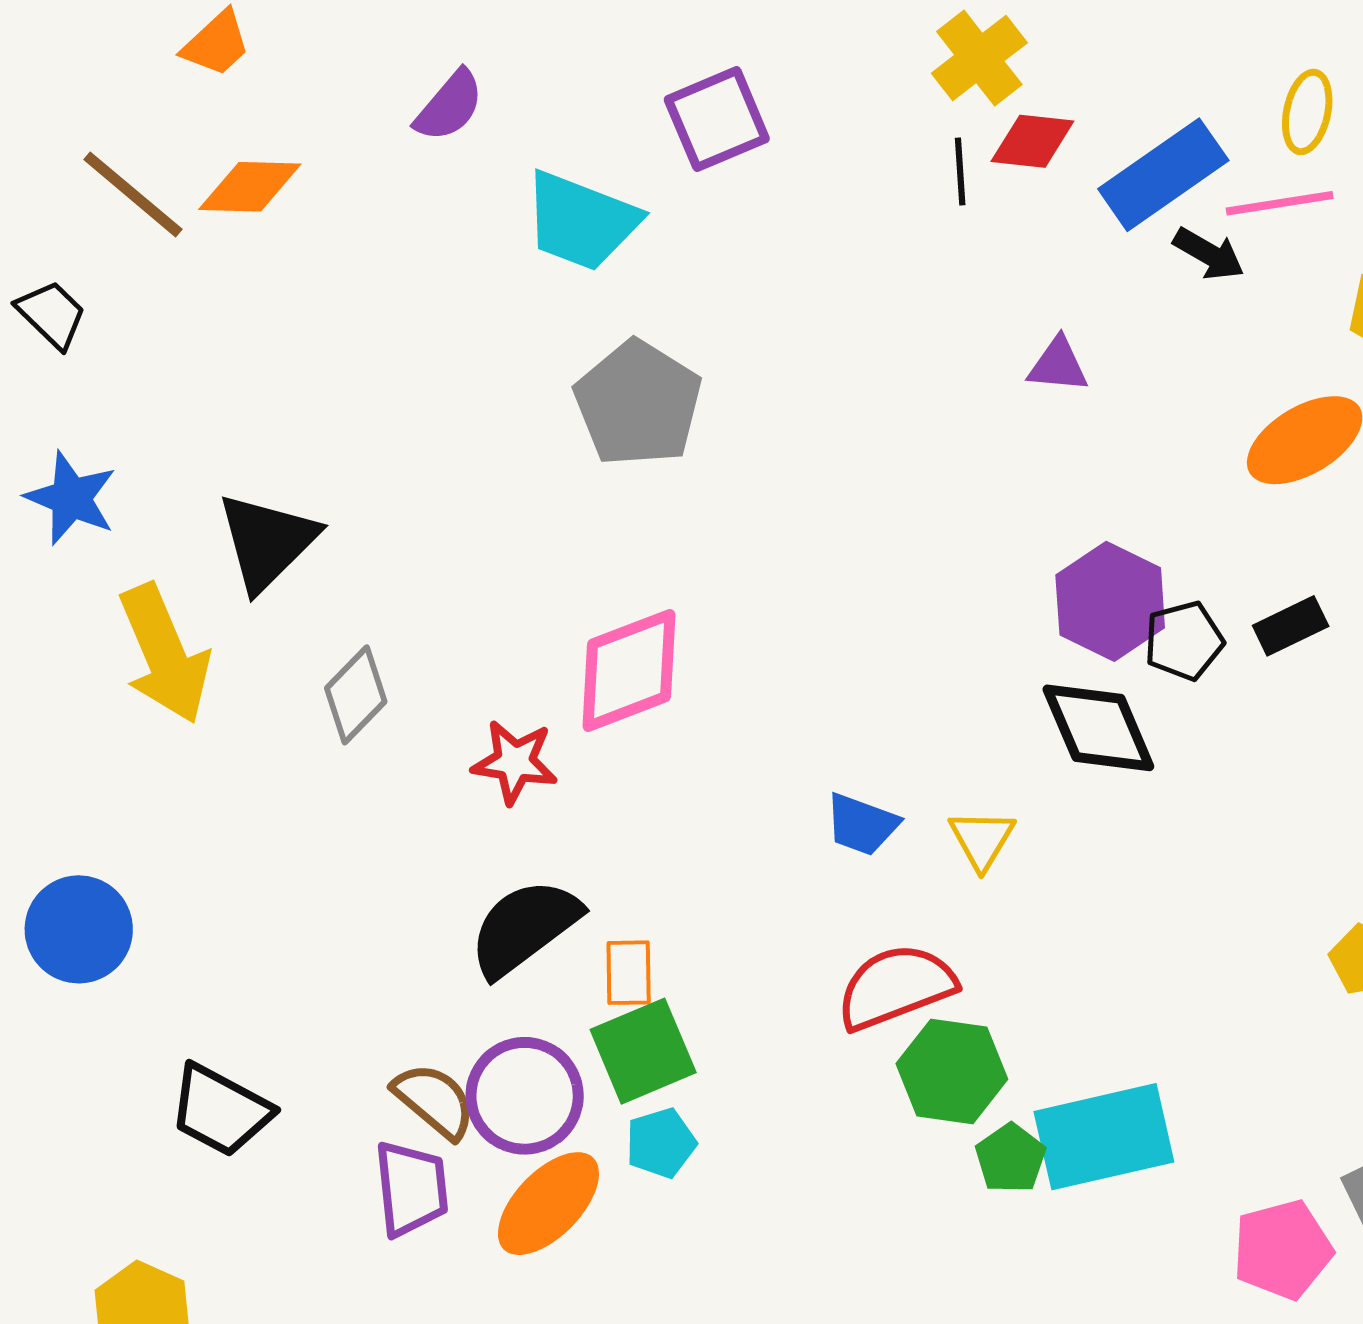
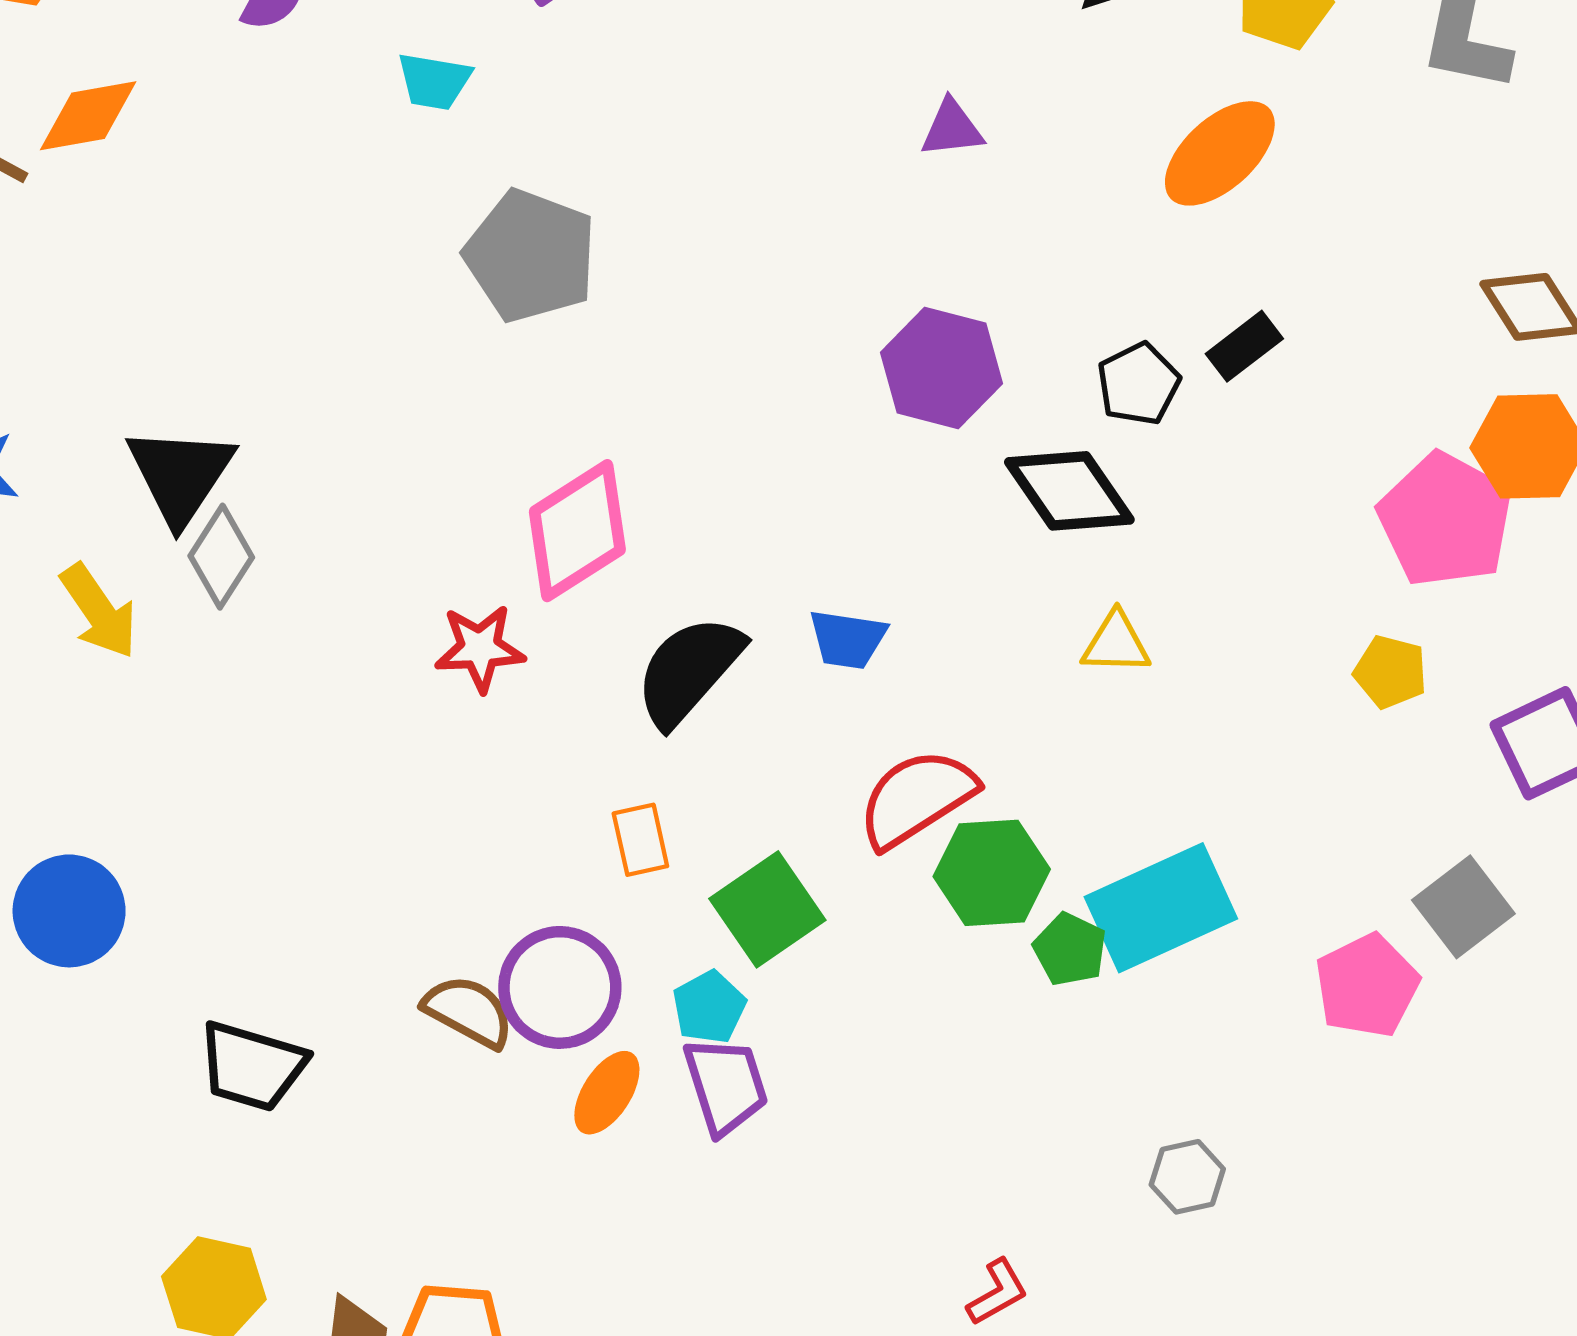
cyan trapezoid: (581, 221) -> (434, 81), size x0.6
purple hexagon: (1110, 601) -> (941, 368), moved
yellow arrow: (164, 654) -> (99, 611), size x0.7
gray diamond: (356, 695) -> (221, 557), moved
yellow triangle: (982, 839) -> (1116, 643), moved, turned -48
black semicircle: (524, 927) -> (689, 671), moved
green square: (643, 1051) -> (767, 909), moved
purple trapezoid: (411, 1188) -> (726, 1085), moved
orange ellipse: (548, 1204) -> (607, 1093), size x0.7

